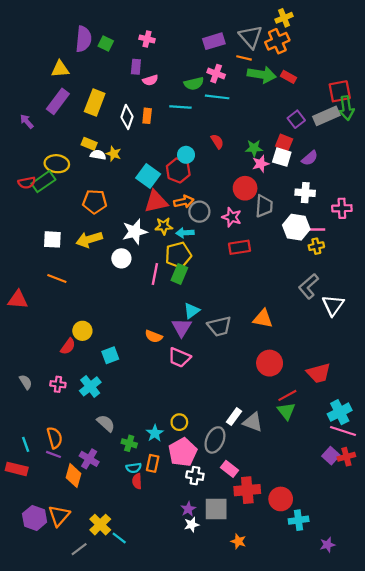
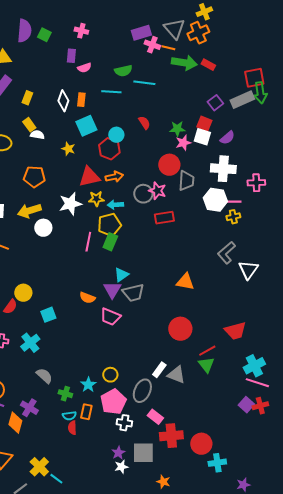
pink cross: (216, 74) -> (152, 45), moved
yellow rectangle: (95, 102) -> (27, 98), moved, size x0.6
yellow rectangle: (89, 144) -> (29, 125), turned 32
yellow star: (114, 154) -> (68, 149), moved
cyan square: (148, 176) -> (86, 126), moved, turned 30
white cross: (305, 193) -> (223, 169), size x1.4
gray circle: (199, 212) -> (143, 194), moved
white circle: (121, 258) -> (43, 228), moved
gray trapezoid: (219, 326) -> (133, 293), moved
red circle: (270, 363) -> (180, 329), moved

